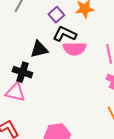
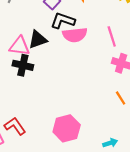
pink triangle: (15, 92) -> (20, 46), moved

